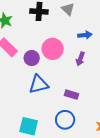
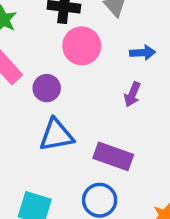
pink circle: (53, 49) -> (82, 46), moved
purple rectangle: (71, 95) -> (113, 156), size x1.5

